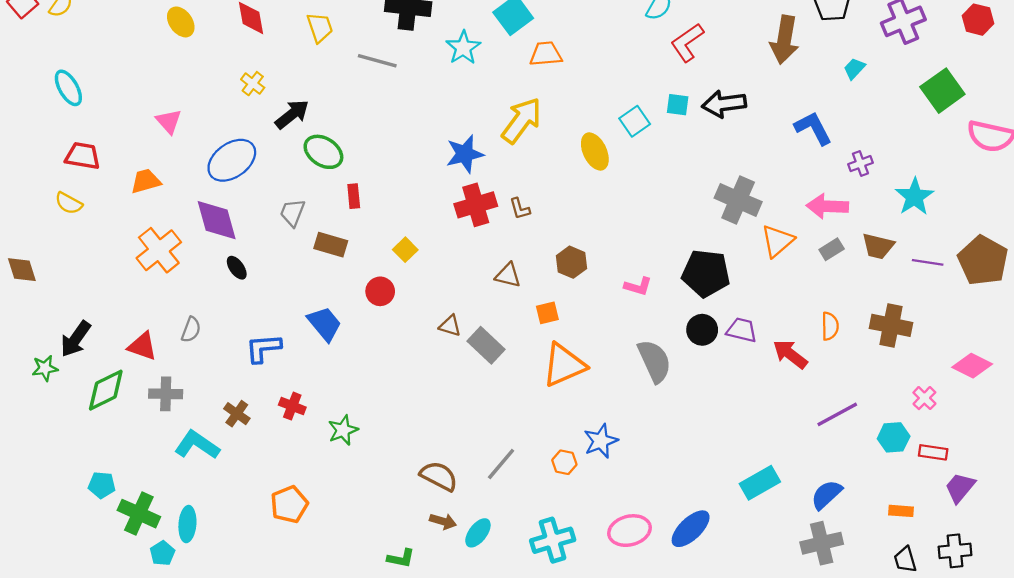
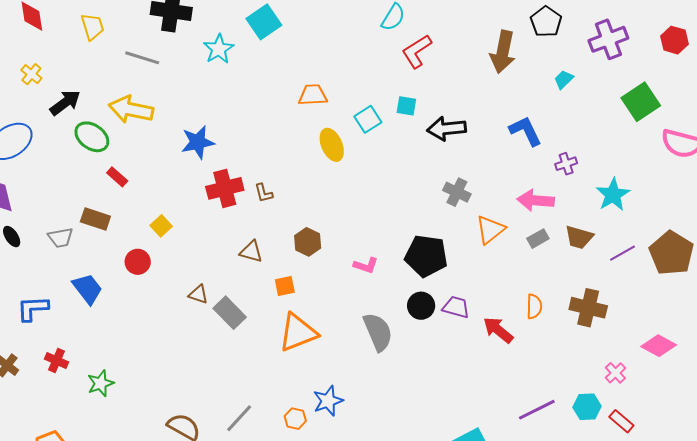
orange trapezoid: (546, 54) -> (313, 95), moved
black arrow: (724, 104) -> (447, 129), moved
yellow arrow: (522, 120) -> (131, 109), moved, turned -117
blue star: (465, 154) -> (198, 142), moved
red rectangle: (354, 196) -> (117, 177), turned -45
gray cross: (738, 200) -> (457, 192), size x0.7
gray trapezoid: (293, 213) -> (61, 238), moved, turned -124
purple line: (928, 262) -> (622, 253), turned -40
purple line: (837, 414) -> (537, 410), moved
red rectangle: (933, 452) -> (621, 421), turned 30

